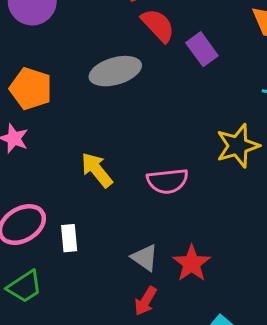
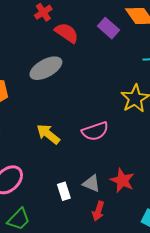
purple rectangle: (202, 49) -> (108, 28), moved
white rectangle: (69, 238) -> (64, 191), moved

